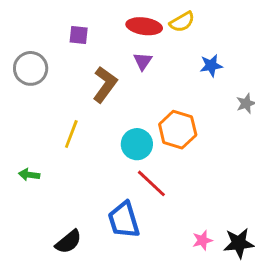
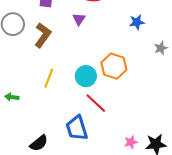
purple triangle: (143, 61) -> (79, 19), moved
brown L-shape: (105, 84) -> (43, 35), moved
yellow line: (71, 134) -> (49, 78), moved

